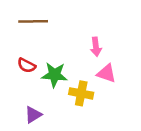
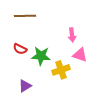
yellow cross: (81, 93) -> (61, 70), turned -30

